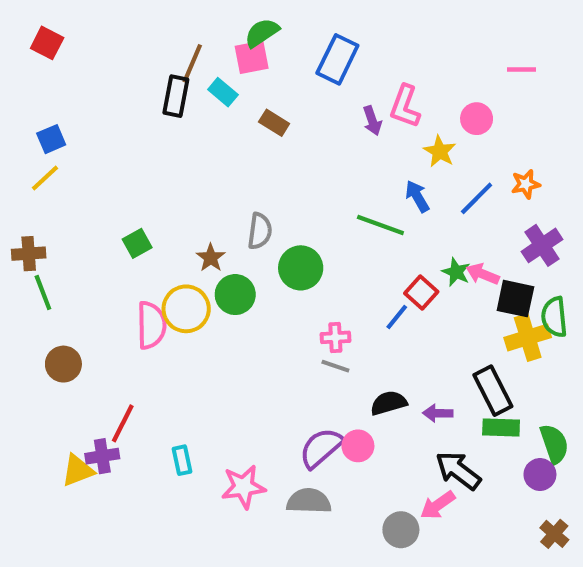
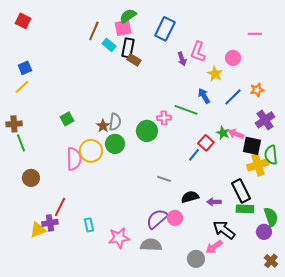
black rectangle: (176, 96) -> (128, 48), moved
gray semicircle: (260, 231) -> (115, 122), moved
pink cross: (335, 337) -> (164, 118), moved

